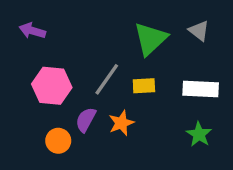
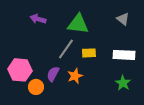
purple arrow: (32, 31) -> (38, 19), moved
green triangle: (150, 39) -> (78, 24), moved, turned 50
pink hexagon: (52, 86) -> (20, 70), moved

